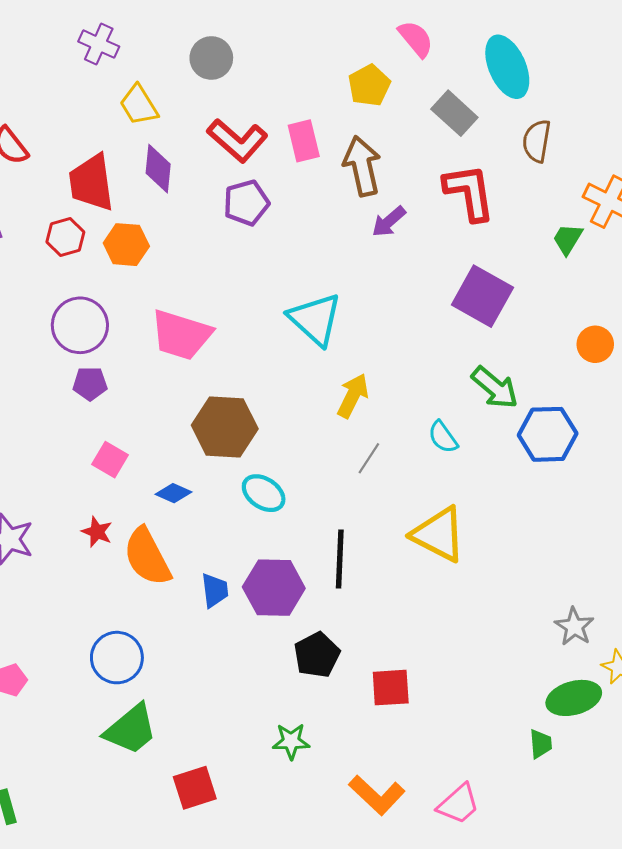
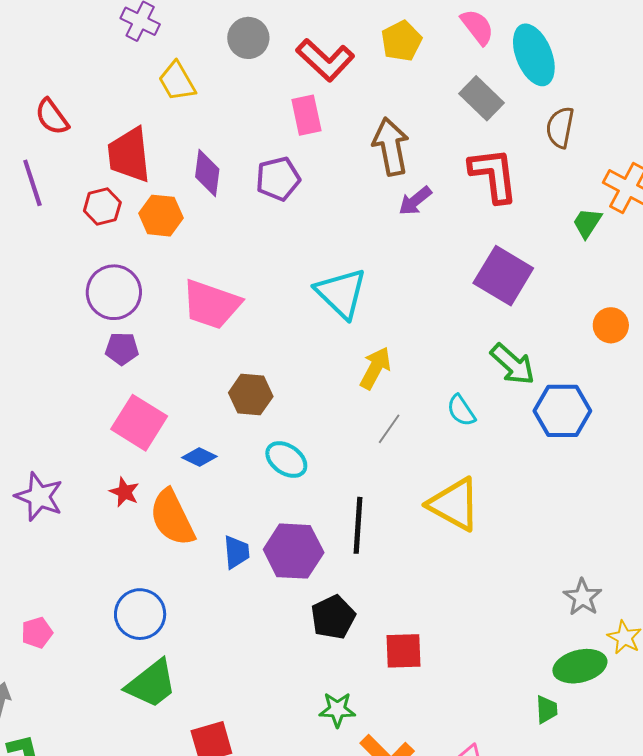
pink semicircle: (416, 39) -> (477, 27), moved
yellow pentagon: (369, 85) -> (401, 41), moved
red L-shape: (237, 140) -> (325, 60), moved
pink rectangle: (304, 141) -> (306, 115), moved
purple diamond: (158, 169) -> (207, 173), moved
brown hexagon: (225, 427) -> (251, 395), size x0.7
pink square: (110, 460) -> (139, 423), size x1.6
green star: (291, 741) -> (337, 710), moved

